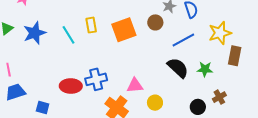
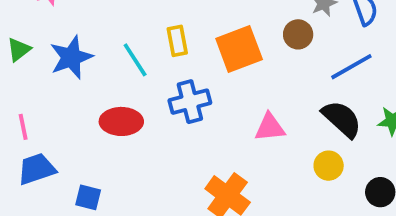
blue cross: (96, 79) -> (190, 102), moved
pink triangle: (135, 85) -> (270, 127), moved
red ellipse: (71, 86) -> (121, 121), moved
yellow circle: (155, 103) -> (329, 166), moved

